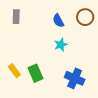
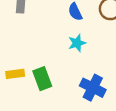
yellow rectangle: (14, 71) -> (15, 74), turned -64

